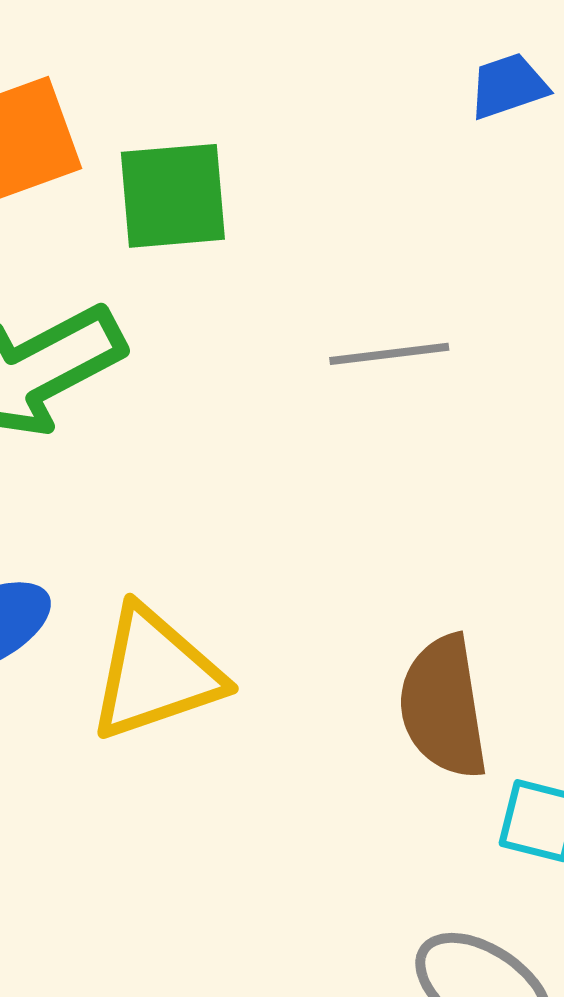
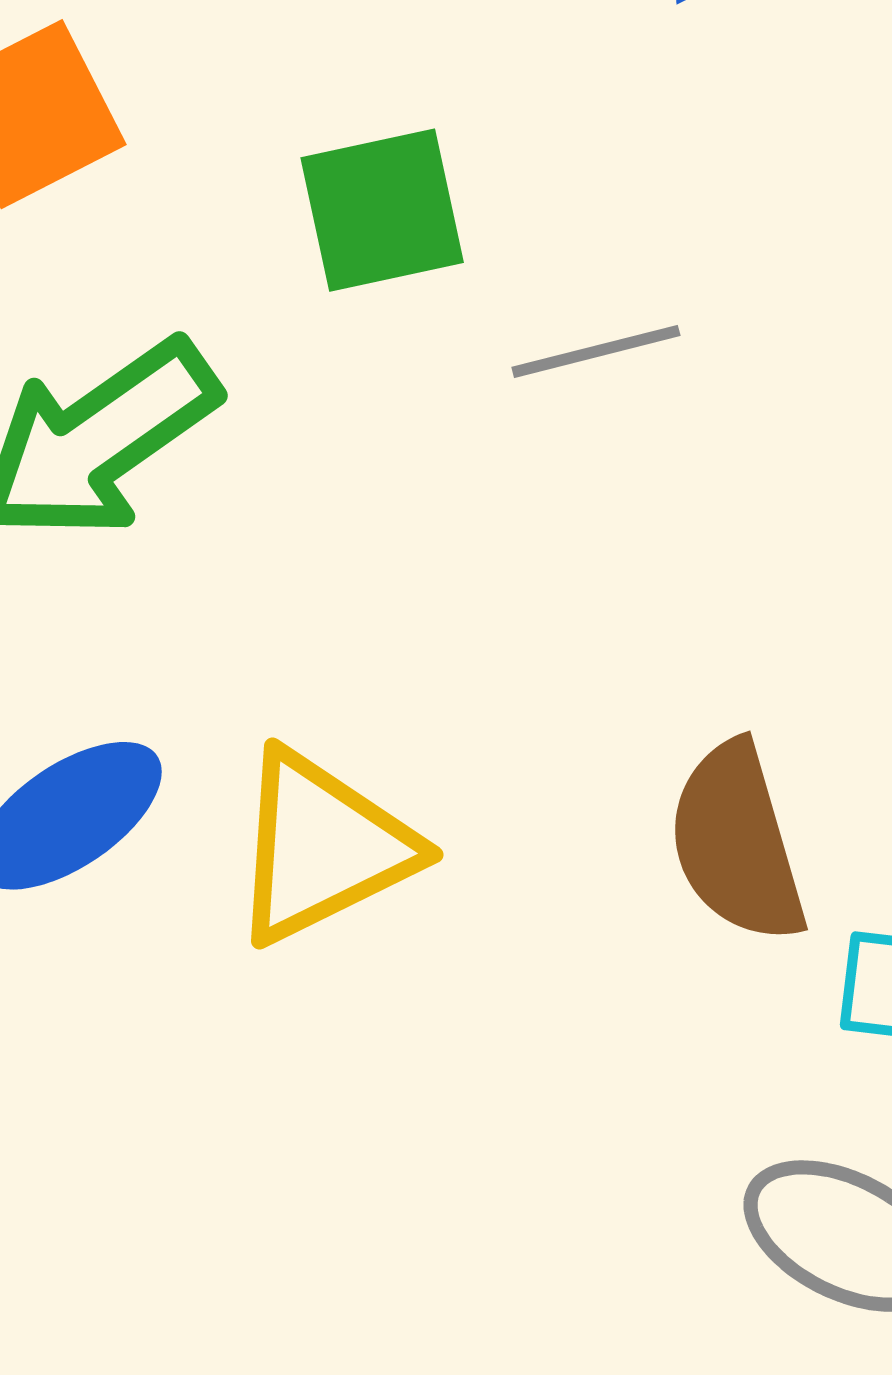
green square: (173, 196) -> (382, 210), moved

